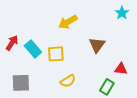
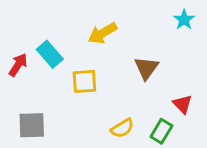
cyan rectangle: (33, 49) -> (50, 54), moved
red triangle: (121, 69) -> (183, 104), turned 40
yellow semicircle: (68, 81) -> (122, 128), moved

